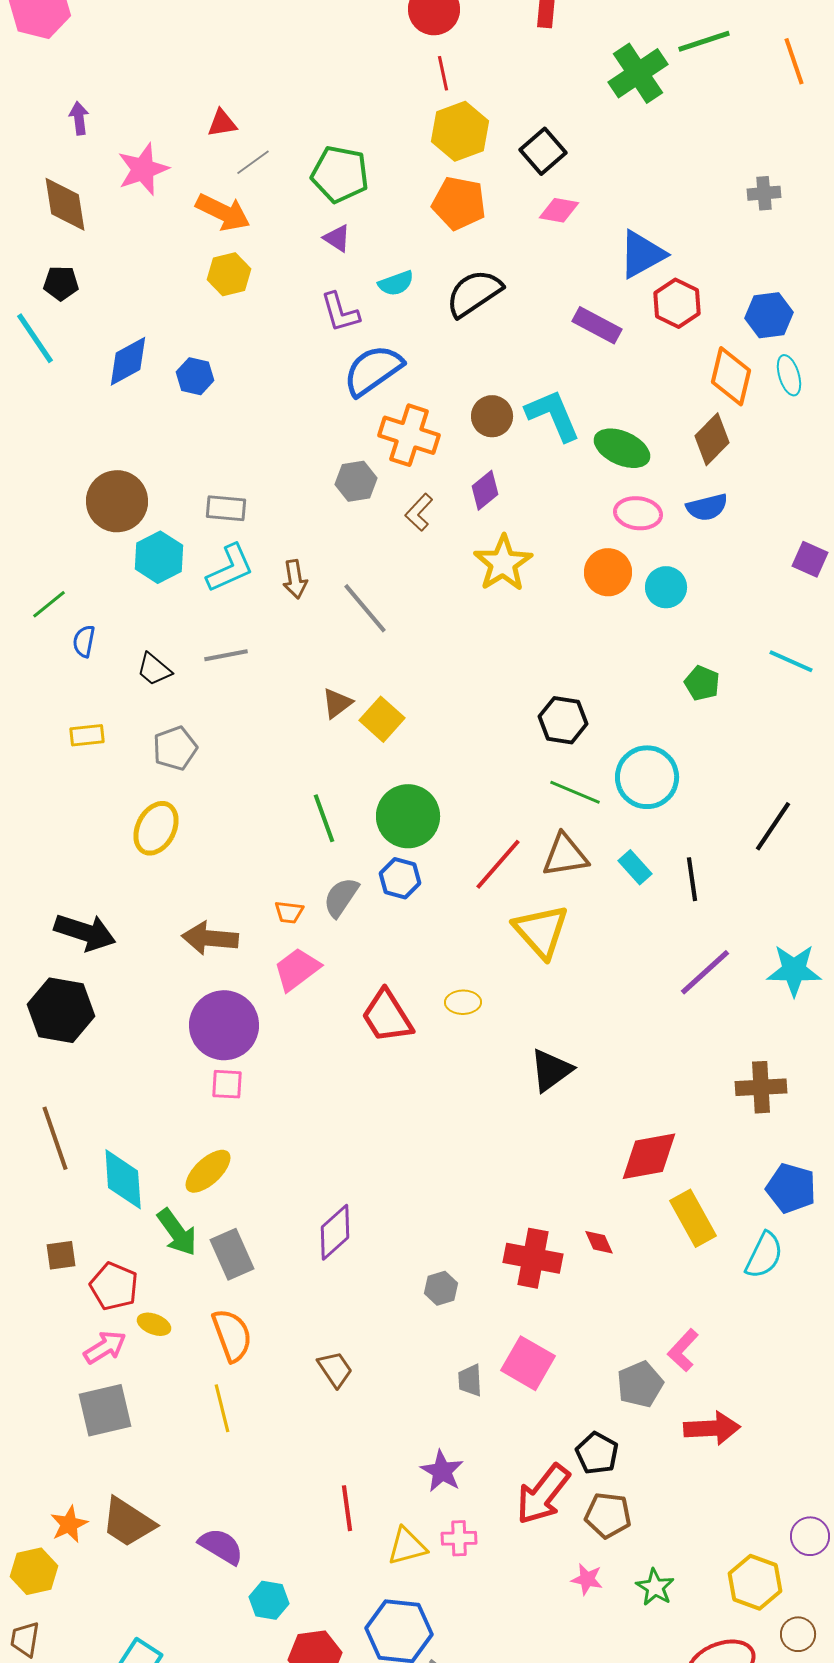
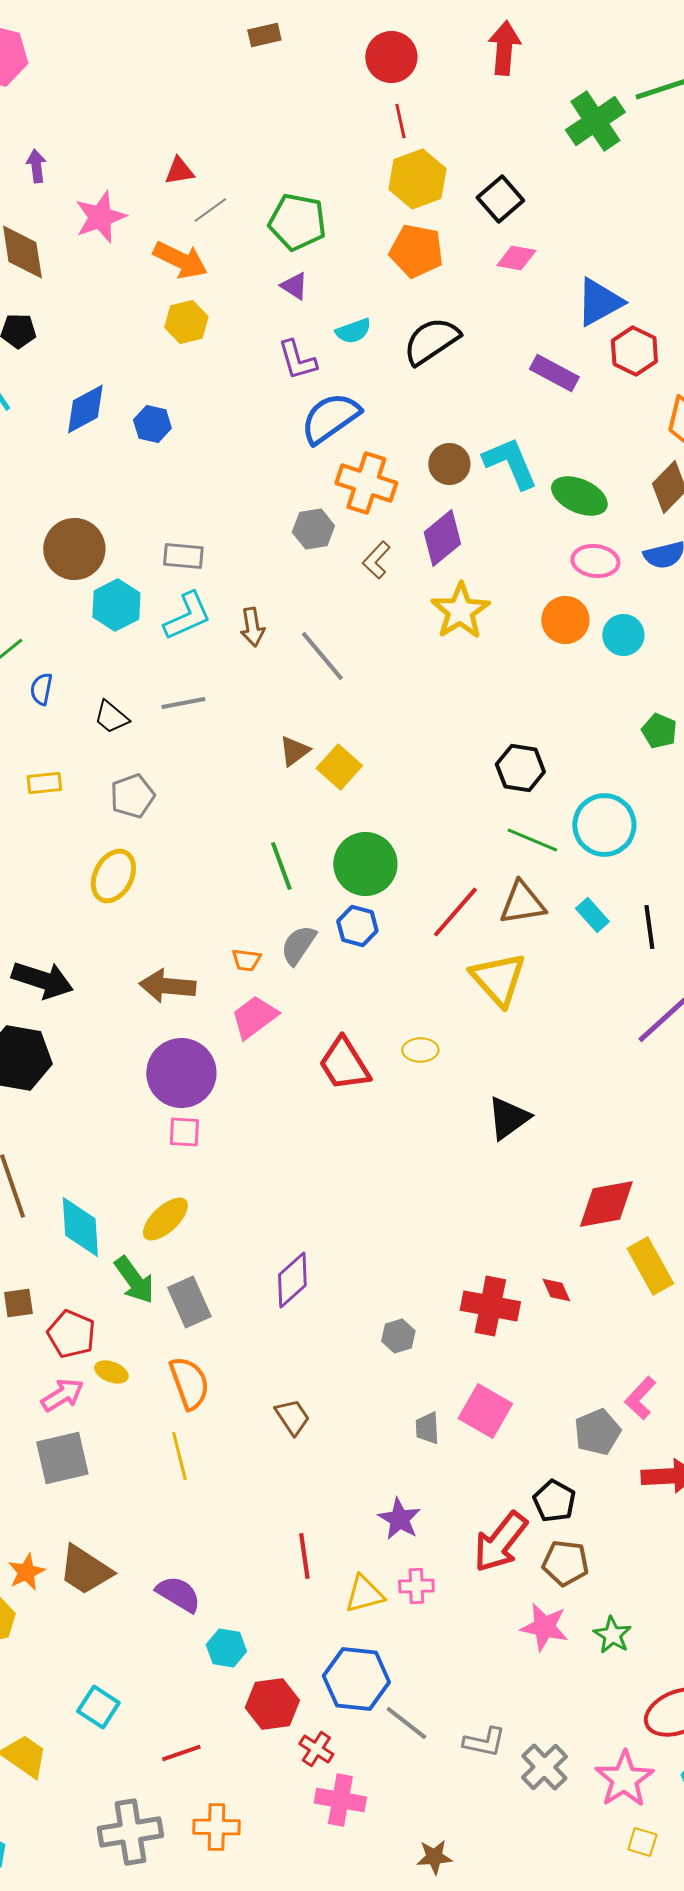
purple diamond: (485, 490) -> (442, 538), size x1.4
pink star: (587, 1579) -> (544, 1627), size x1.5

